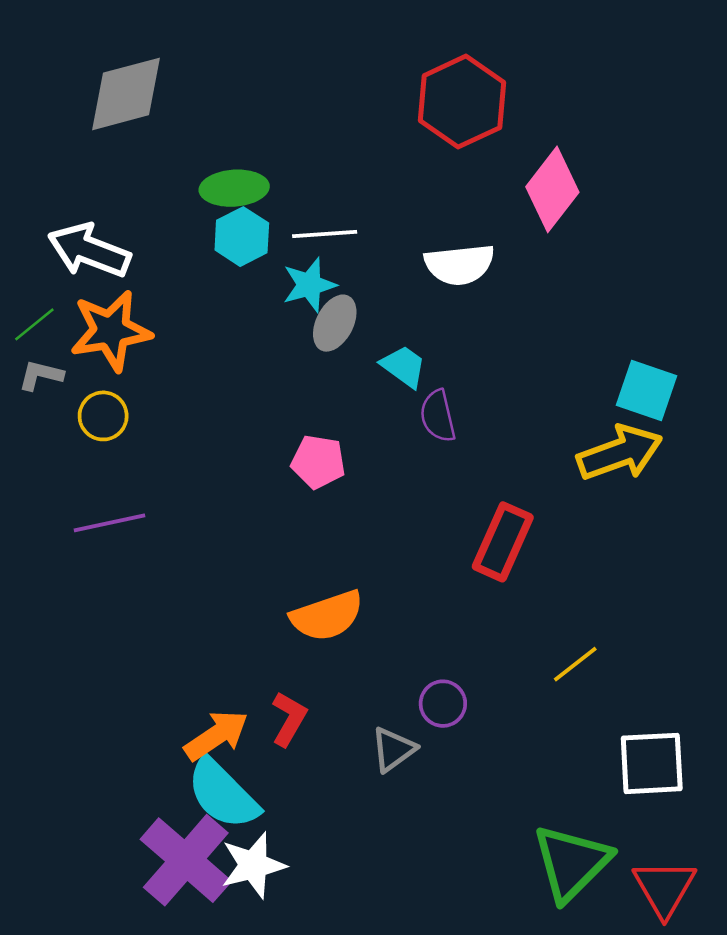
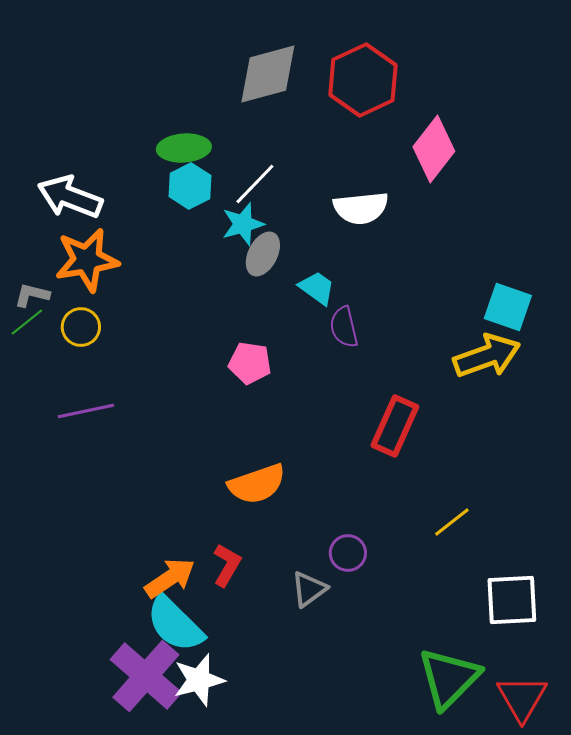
gray diamond: (126, 94) -> (268, 74), moved
white line: (325, 234) -> (255, 184), turned -42
green line: (34, 324) -> (27, 322), moved

